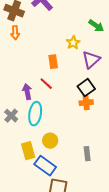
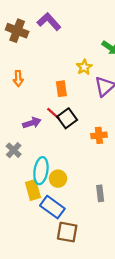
orange arrow: (15, 33) -> (18, 78), moved
black square: (86, 88) -> (67, 118), moved
purple arrow: (27, 92) -> (32, 123), turned 84
cyan ellipse: (35, 114) -> (41, 171), moved

